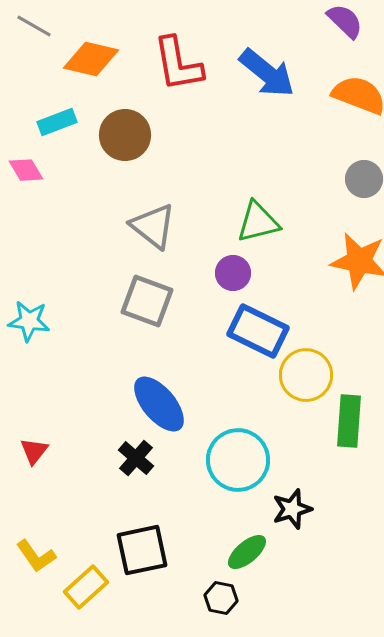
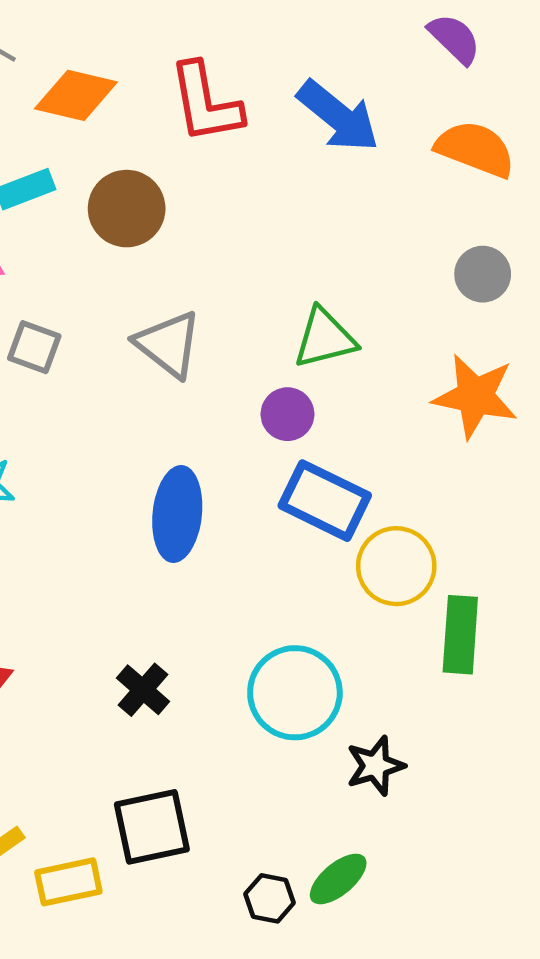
gray square: (147, 301) -> (34, 347), moved, size x0.7
blue ellipse: (159, 404) -> (177, 514), moved, turned 46
green ellipse: (247, 552) -> (338, 879), moved
yellow rectangle: (86, 587) -> (68, 882), turned 30

